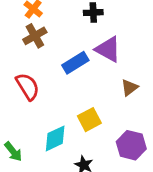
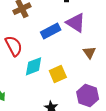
brown triangle: (129, 88) -> (89, 52), turned -32
cyan diamond: (55, 138) -> (34, 66), moved

